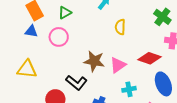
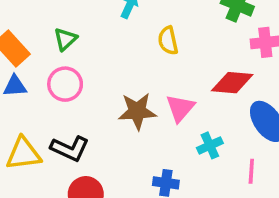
black L-shape: (76, 83) -> (70, 149), moved

